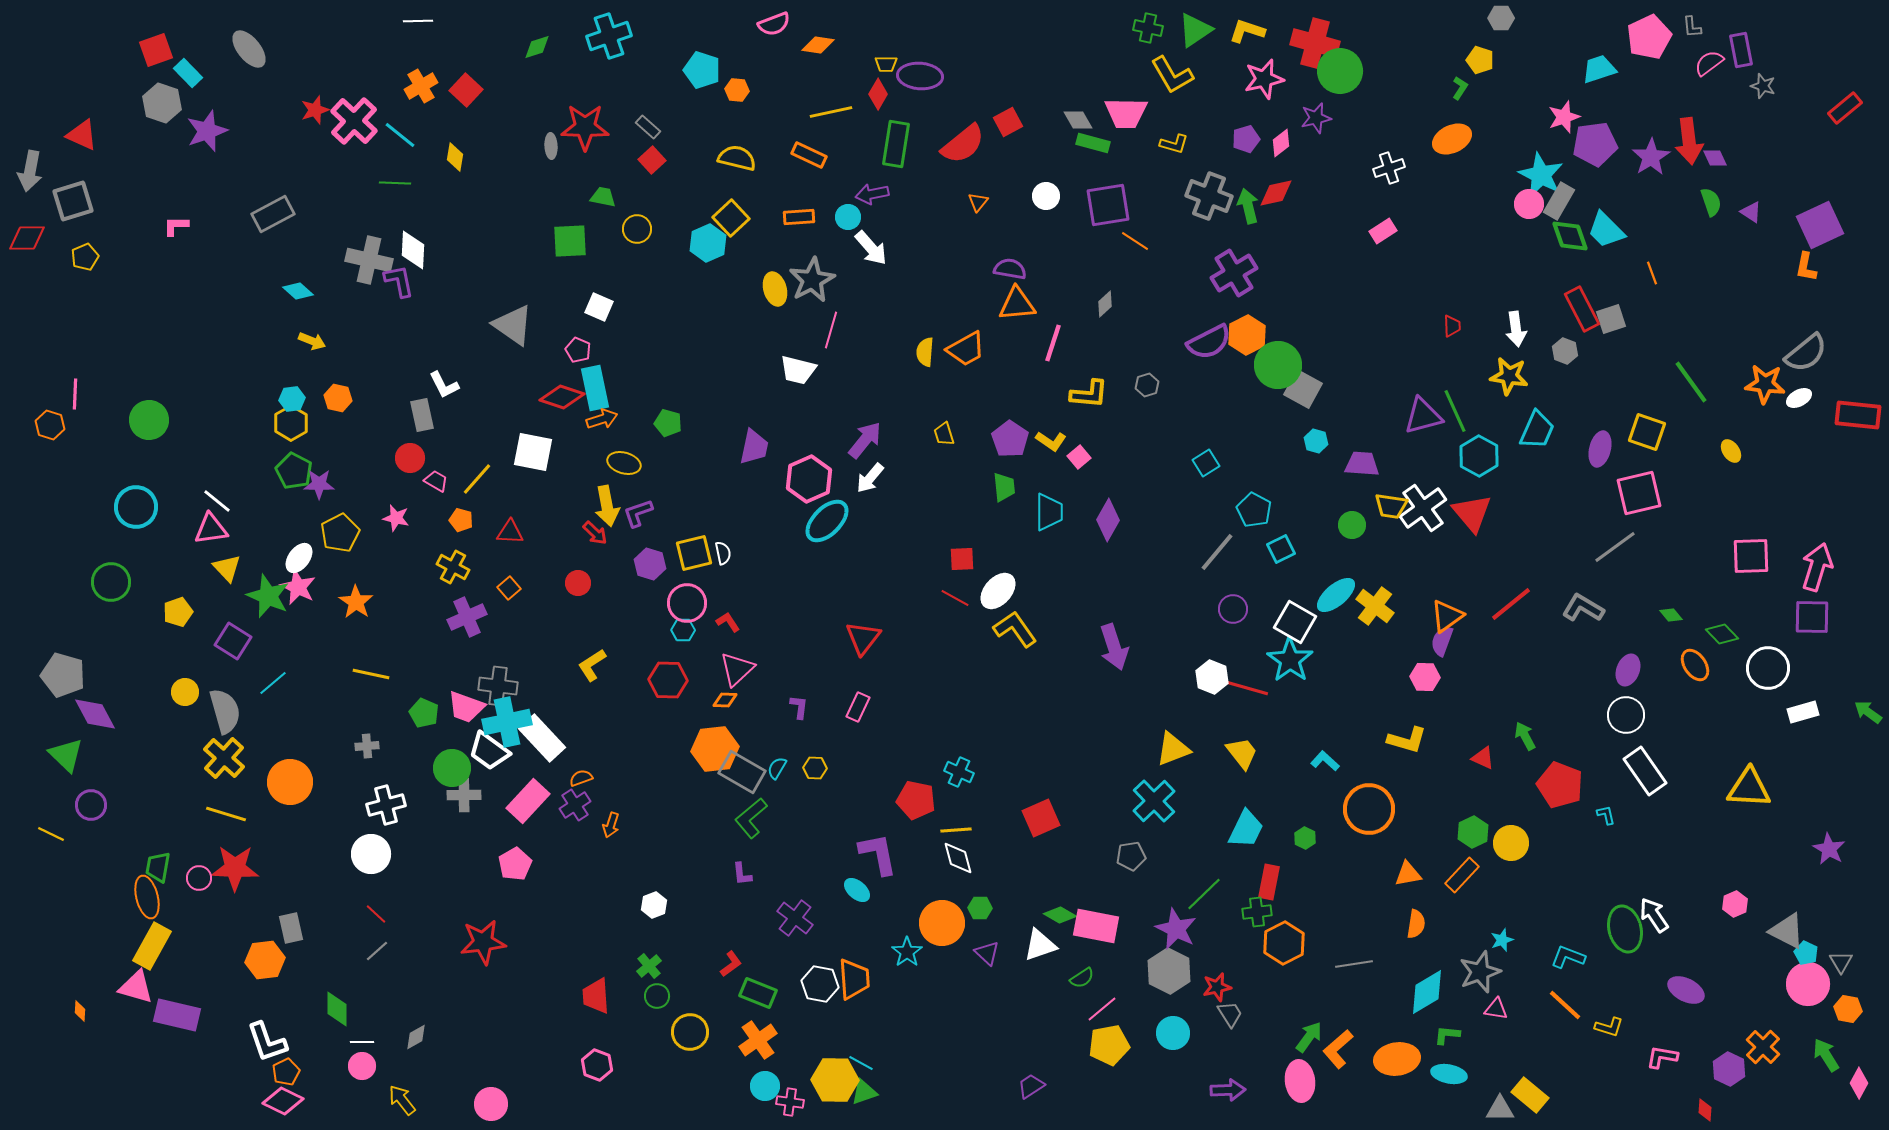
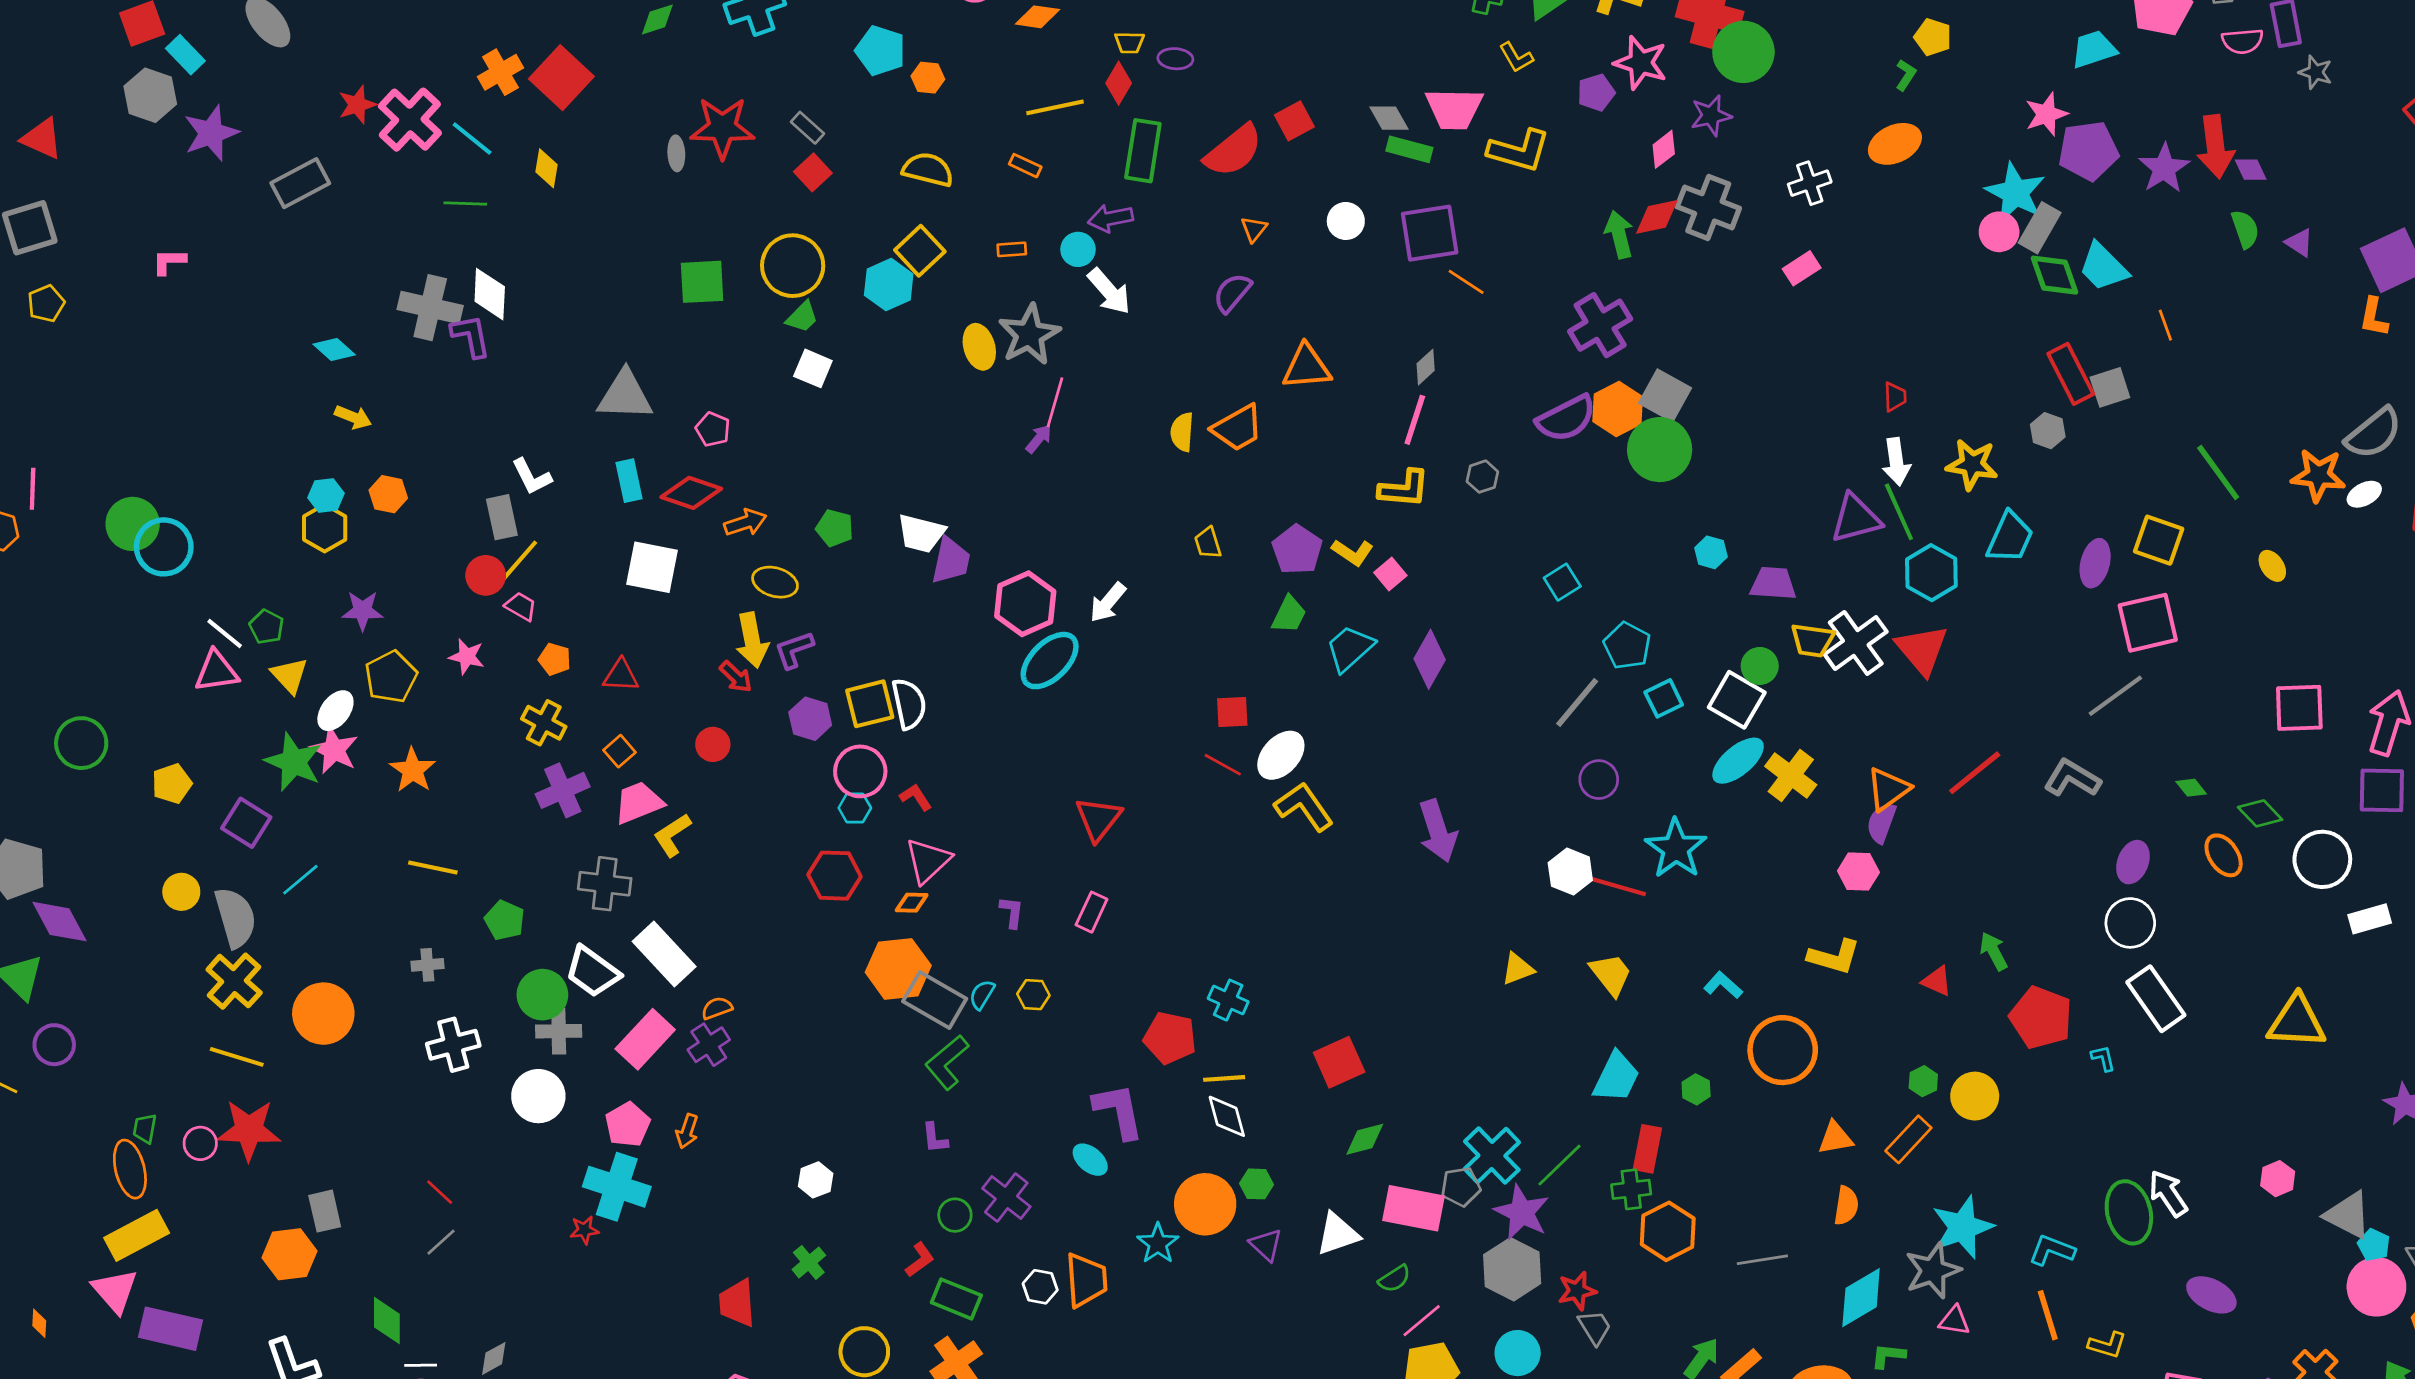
pink semicircle: (1709, 63) -> (2243, 41), turned -148
yellow L-shape: (1172, 75) -> (1516, 57), size x0.6
purple ellipse: (920, 76) -> (1175, 59), size x0.6
pink star: (1264, 79) -> (1641, 63), turned 30
red square: (466, 90) -> (561, 78), size x1.4
purple pentagon: (1246, 139) -> (1596, 93), moved
yellow L-shape: (1174, 144) -> (1519, 151), size x1.6
orange rectangle: (809, 155) -> (1025, 166), size x0.7
gray cross: (1209, 196) -> (1708, 207), moved
green trapezoid: (603, 197) -> (802, 317), moved, turned 124
gray rectangle: (273, 214) -> (300, 183), moved
orange rectangle: (799, 217) -> (1012, 249), size x0.7
yellow circle: (637, 229) -> (793, 266), size x1.6
purple semicircle: (1010, 269) -> (1232, 293), moved, turned -60
white square: (599, 307) -> (813, 368), moved
gray triangle: (513, 325) -> (625, 395), turned -33
white arrow: (1516, 329) -> (1896, 462), moved
pink line: (1053, 343) -> (1415, 420), moved
white trapezoid: (798, 370) -> (921, 533), moved
cyan rectangle: (595, 388) -> (629, 481), moved, size x0.7
gray square: (1303, 389) -> (1665, 395), moved
purple arrow: (865, 440) -> (1039, 439), moved, size x0.6
green pentagon: (294, 471) -> (267, 627), moved, size x0.7
yellow line: (477, 479) -> (519, 560), moved
green trapezoid: (1004, 487) -> (1289, 615), turned 32
cyan circle: (136, 507) -> (164, 547), moved
cyan trapezoid: (1049, 512) -> (1350, 648), turned -132
white semicircle: (723, 553) -> (909, 704), size x1.6
yellow triangle: (227, 568) -> (290, 675), moved
white square: (1295, 622) -> (1737, 700), moved
yellow L-shape: (592, 665) -> (672, 835), moved
pink trapezoid: (466, 707) -> (638, 803), moved, turned 138
cyan cross: (507, 722) -> (617, 1187), moved, turned 30
yellow triangle: (1173, 749) -> (1518, 969), size x0.7
cyan cross: (1154, 801) -> (1492, 1156), moved
orange arrow: (611, 825) -> (687, 1131), moved
green hexagon: (1473, 832) -> (1923, 1081), size x0.7
white circle: (371, 854) -> (538, 1096), moved
gray pentagon: (1131, 856) -> (1461, 1187), moved
green trapezoid: (158, 867) -> (145, 1129), size x0.7
green diamond: (1060, 915) -> (1365, 1139), moved, turned -44
cyan star: (1502, 940) -> (1963, 1227), size x2.0
red star: (483, 942) -> (584, 1230), size x0.5
yellow rectangle: (152, 946) -> (137, 1235), turned 33
white hexagon: (820, 984) -> (1040, 1287), size x0.7
pink triangle: (136, 987) -> (115, 1291), turned 33
green circle: (657, 996) -> (955, 1215), moved
orange line: (1565, 1005) -> (2048, 1315), turned 30

